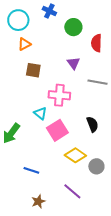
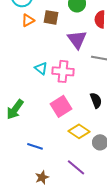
purple triangle: (73, 63) -> (77, 39), size x1.5
brown square: (33, 70) -> (51, 17), moved
cyan triangle: (40, 113) -> (41, 68), moved

